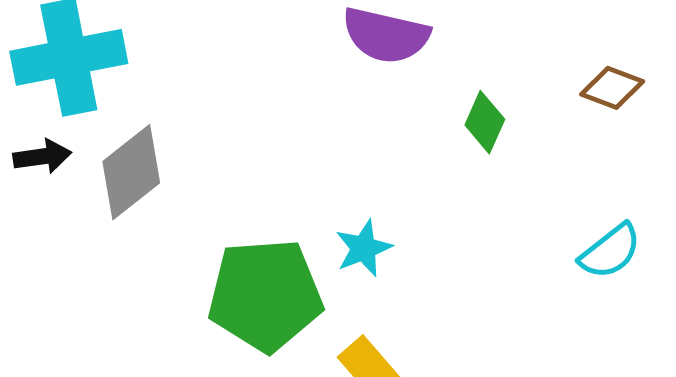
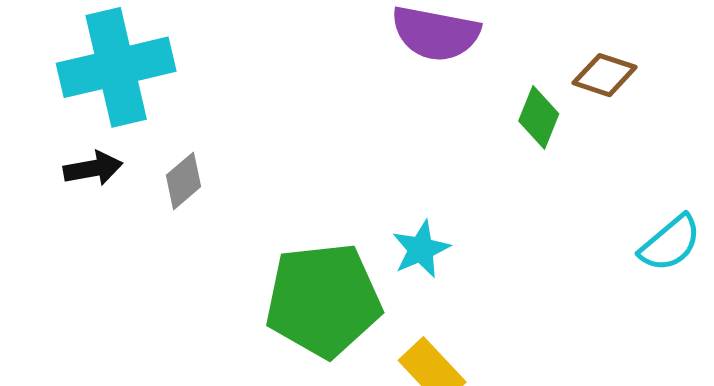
brown diamond: (612, 88) -> (605, 75), moved
gray diamond: (131, 172) -> (183, 181), size x0.6

